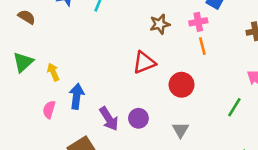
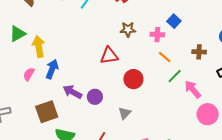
orange line: (202, 46) -> (165, 57), moved, turned -48
yellow arrow: (53, 72) -> (39, 46), size x1.5
green line: (234, 107) -> (175, 76), moved
purple arrow: (109, 119) -> (72, 92), turned 138

